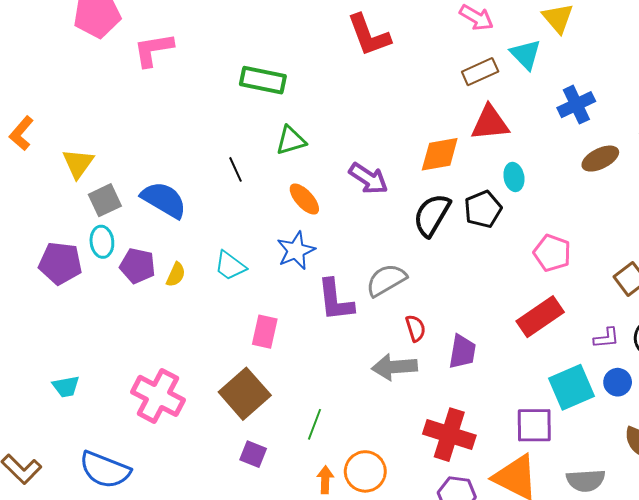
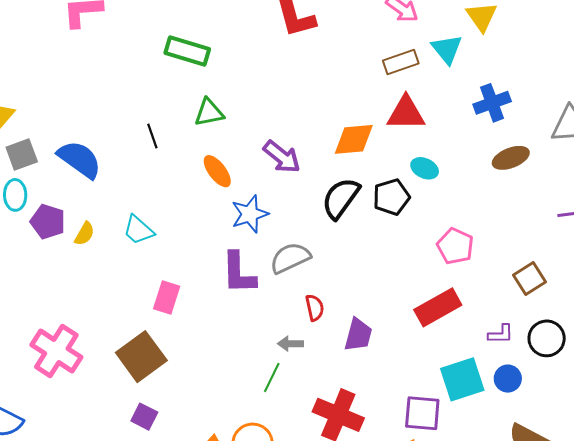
cyan ellipse: (514, 177) -> (425, 168), turned -60
blue star: (296, 251) -> (250, 214), moved
gray arrow: (394, 367) -> (290, 344), size x0.6
green line: (314, 424) -> (272, 377), moved

